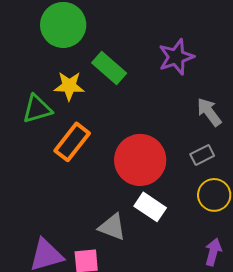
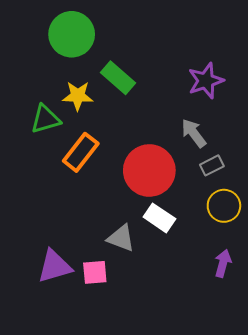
purple star: (176, 57) -> (206, 81), moved
gray arrow: (209, 112) -> (194, 133), moved

